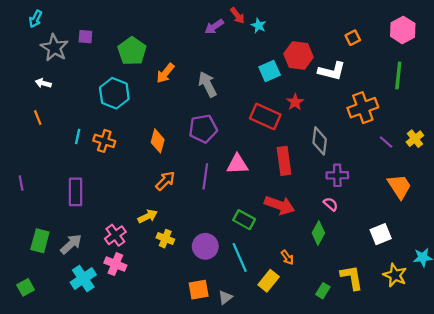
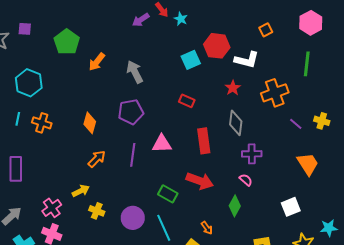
cyan hexagon: (114, 93) -> (29, 83), moved
red star: (295, 102) -> (233, 88), moved
red rectangle: (265, 116) -> (187, 101), size x0.6
yellow cross: (415, 139) -> (322, 121), turned -35

